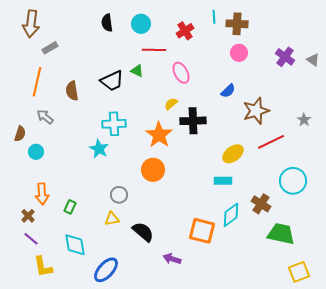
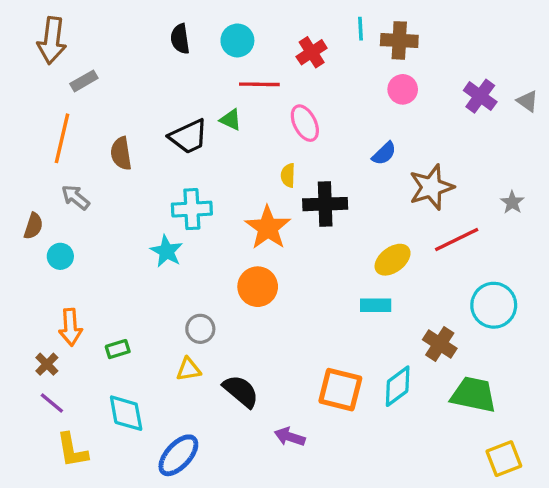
yellow semicircle: (171, 104) -> (288, 175), turned -48
green rectangle: (70, 207) -> (118, 349), turned 48
cyan diamond: (231, 215) -> (398, 386), moved

